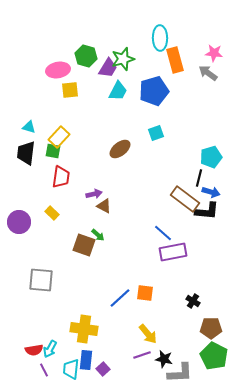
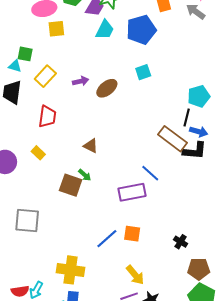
green square: (53, 151) -> (25, 54), moved
purple arrow: (94, 194) -> (81, 81), moved
purple rectangle: (173, 252) -> (132, 192), moved

